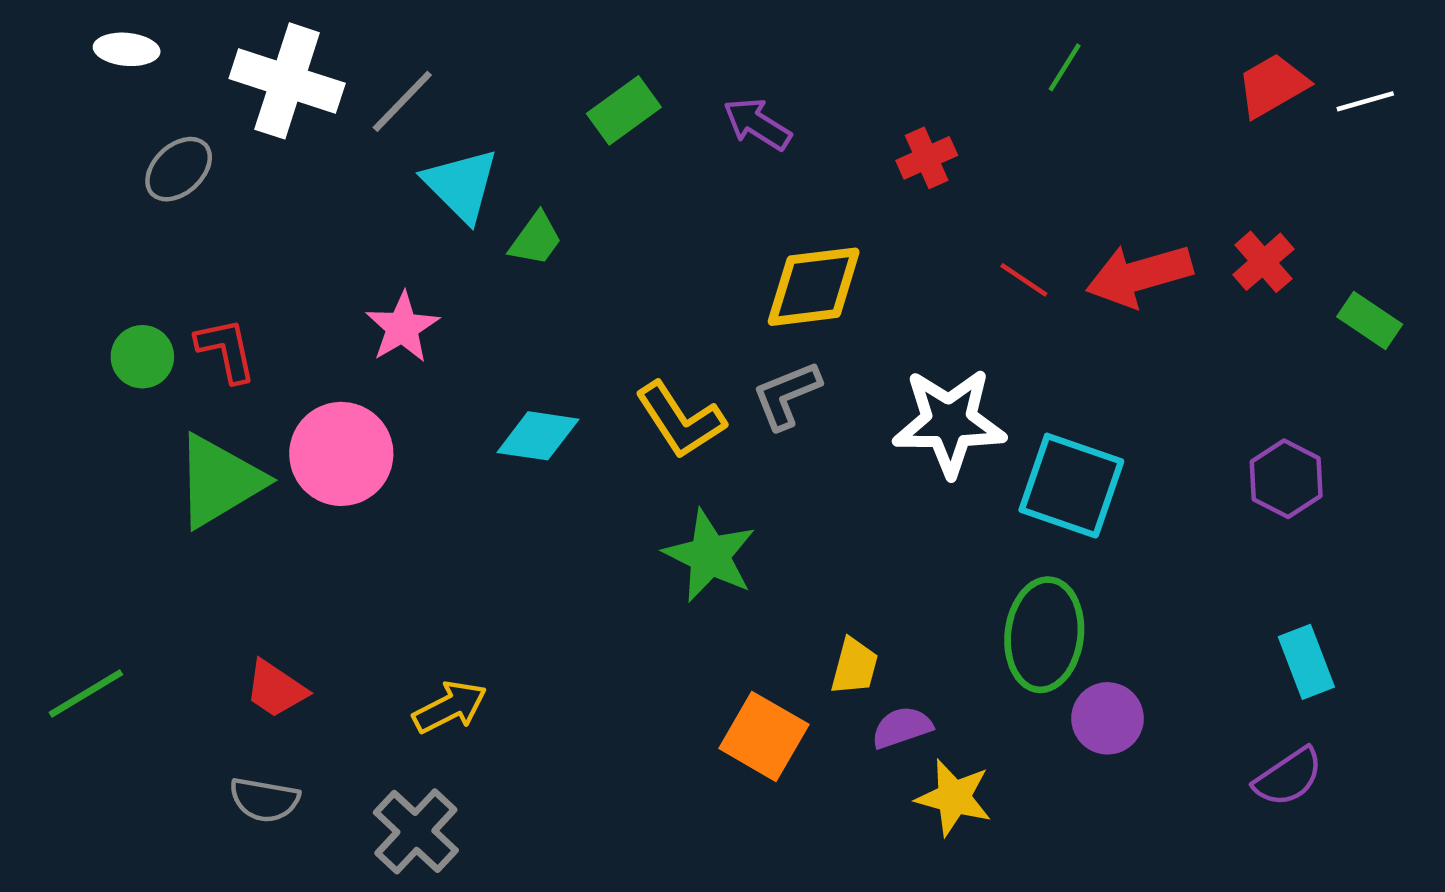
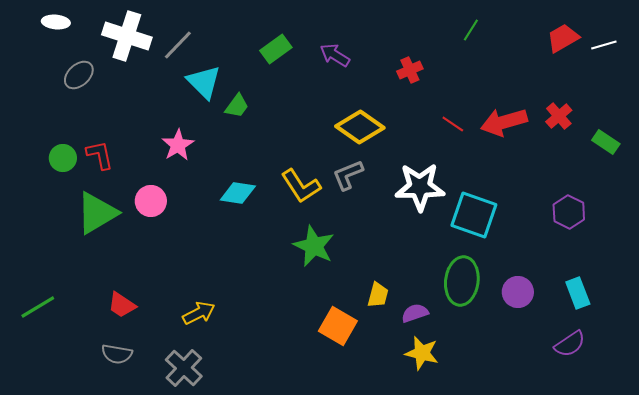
yellow diamond: (814, 287) -> (360, 127), turned 42
pink circle: (341, 454) -> (151, 201), size x0.7
purple circle: (1108, 718) -> (518, 292), moved
purple semicircle: (902, 727) -> (415, 313), moved

